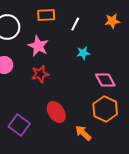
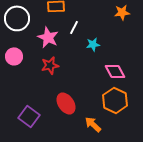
white line: (75, 24) -> (74, 27), moved

